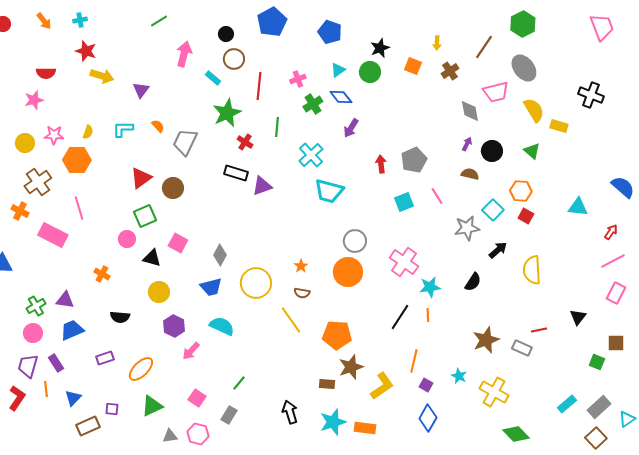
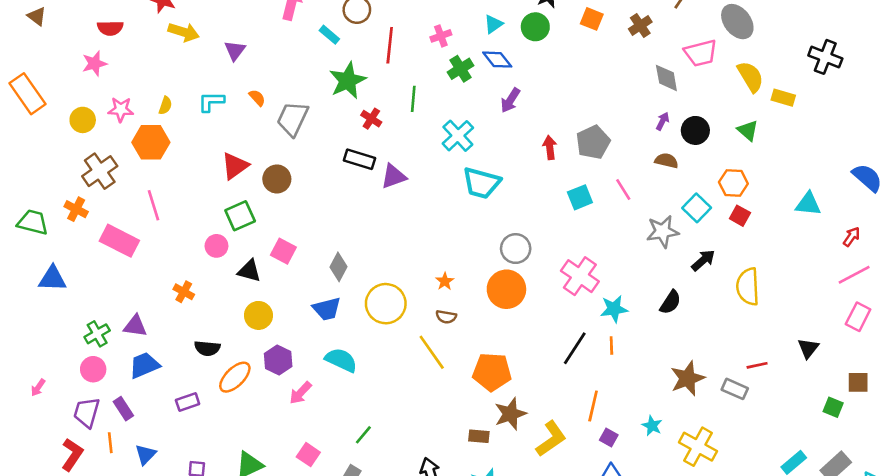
orange ellipse: (141, 369) -> (235, 377), moved

